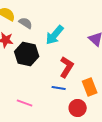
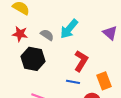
gray semicircle: (26, 23) -> (47, 35), moved
black hexagon: (27, 54) -> (33, 59), moved

